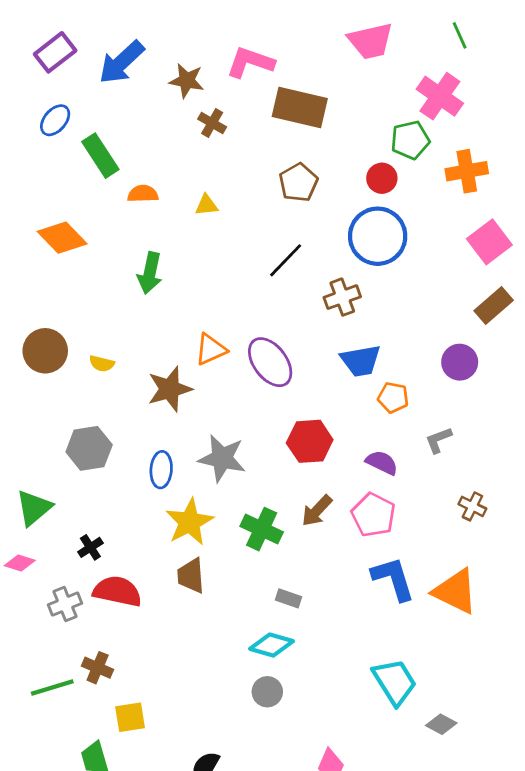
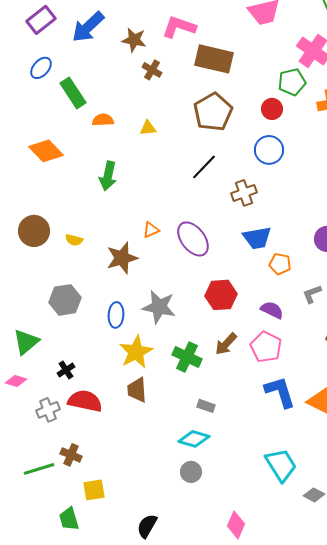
brown pentagon: (298, 182) -> (213, 112), size x1.4
blue circle: (378, 236) -> (269, 150), size x0.7
orange triangle: (211, 349) -> (151, 230), size x0.7

